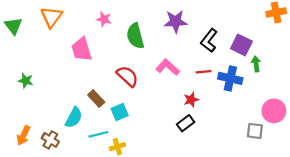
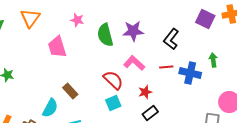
purple star: (176, 21) -> (133, 31), moved
purple square: (241, 45) -> (205, 19), moved
red semicircle: (127, 76) -> (113, 80), moved
red star: (191, 100) -> (145, 92), moved
cyan square: (120, 112) -> (113, 103), moved

